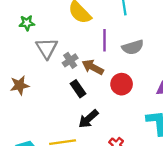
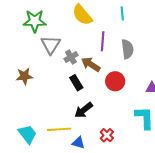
green star: (27, 23) -> (35, 21), size x1.6
gray semicircle: (133, 47) -> (127, 49), turned -84

